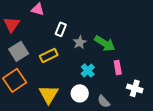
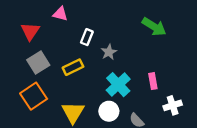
green arrow: (105, 43) -> (154, 27), moved
cyan cross: (88, 70) -> (118, 85), size x1.5
white cross: (135, 88) -> (173, 105), turned -35

